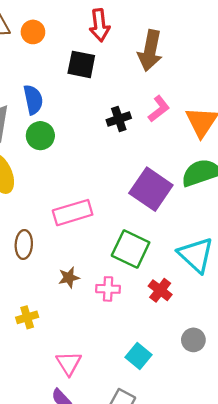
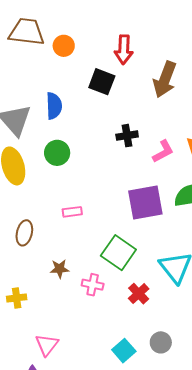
pink L-shape: (159, 109) -> (163, 151), moved
green circle: (40, 136) -> (57, 153), moved
purple square: (151, 189) -> (145, 202), turned 36
pink rectangle: (73, 213) -> (72, 212), size x0.6
cyan square: (139, 356) -> (124, 351), moved

